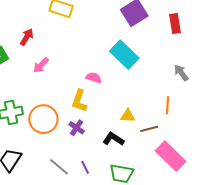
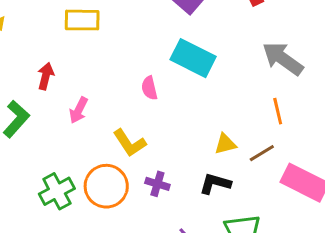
gray arrow: (181, 73) -> (283, 59), size x1.6
pink semicircle: (94, 78) -> (149, 88), moved, turned -105
yellow L-shape: (79, 101) -> (130, 143), moved, turned -35

